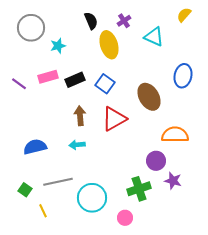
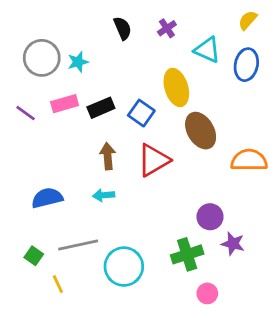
gray circle: (31, 28) -> (42, 58), moved
yellow ellipse: (109, 45) -> (176, 88), moved
blue ellipse: (183, 76) -> (246, 65), moved
orange semicircle: (175, 135) -> (249, 160), moved
pink circle: (125, 218) -> (207, 293), moved

